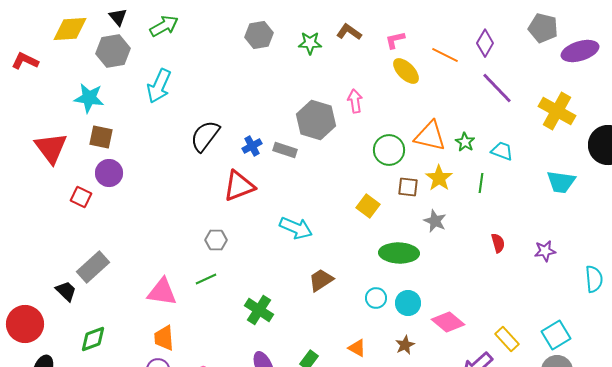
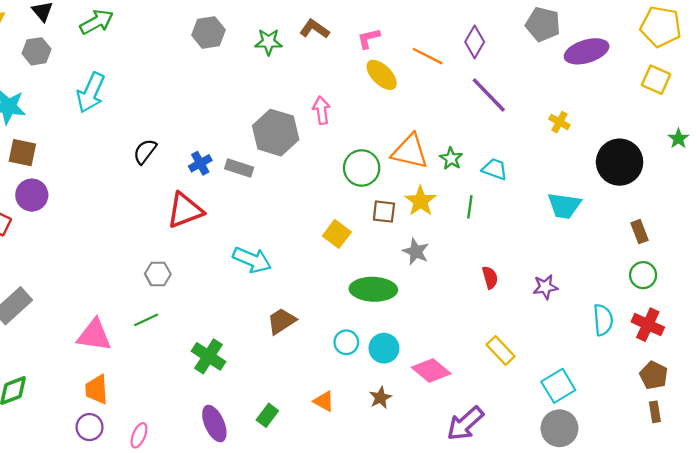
gray hexagon: (113, 51) -> (37, 51), size x0.7
yellow cross: (557, 111) -> (559, 122), size x0.5
black semicircle: (205, 136) -> (145, 151), size x0.7
yellow rectangle: (507, 339) -> (501, 351), moved

